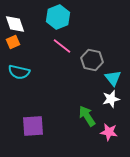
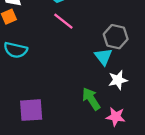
gray hexagon: (92, 60) -> (116, 37), moved
cyan triangle: (113, 78) -> (103, 57), moved

